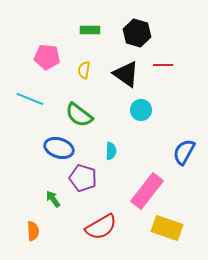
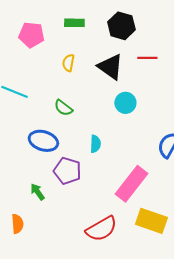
pink pentagon: (47, 57) -> (31, 35), moved
green semicircle: (79, 115) -> (63, 108), size x0.7
red semicircle: (101, 227) -> (101, 229), moved

